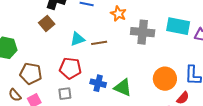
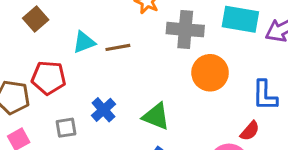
red pentagon: (70, 68) -> (49, 78), moved
orange circle: (165, 79) -> (210, 73), moved
blue cross: (98, 83) -> (103, 110), moved, turned 35

